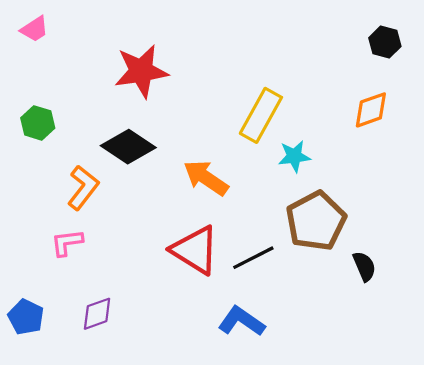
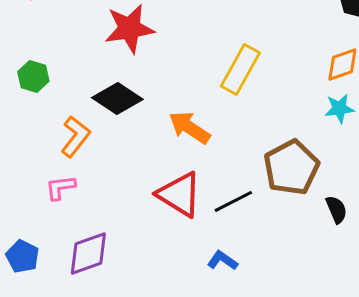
cyan star: (294, 156) -> (339, 108), moved
purple diamond: (97, 314) -> (88, 253), size x1.4
blue L-shape: (241, 321) -> (222, 260), size x0.7

